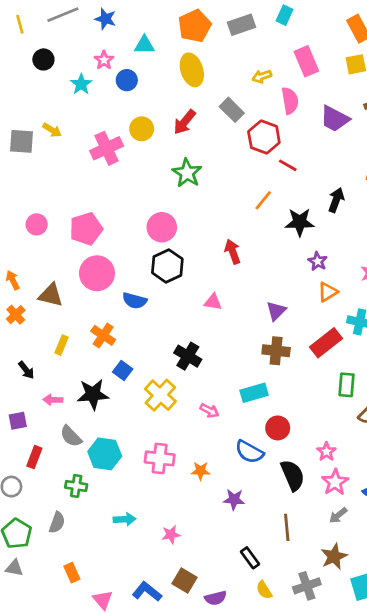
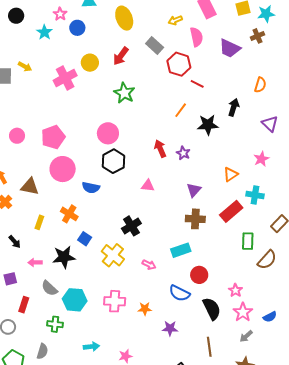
purple star: (318, 261) -> (183, 153), moved
black cross: (188, 356) -> (131, 226), turned 30

